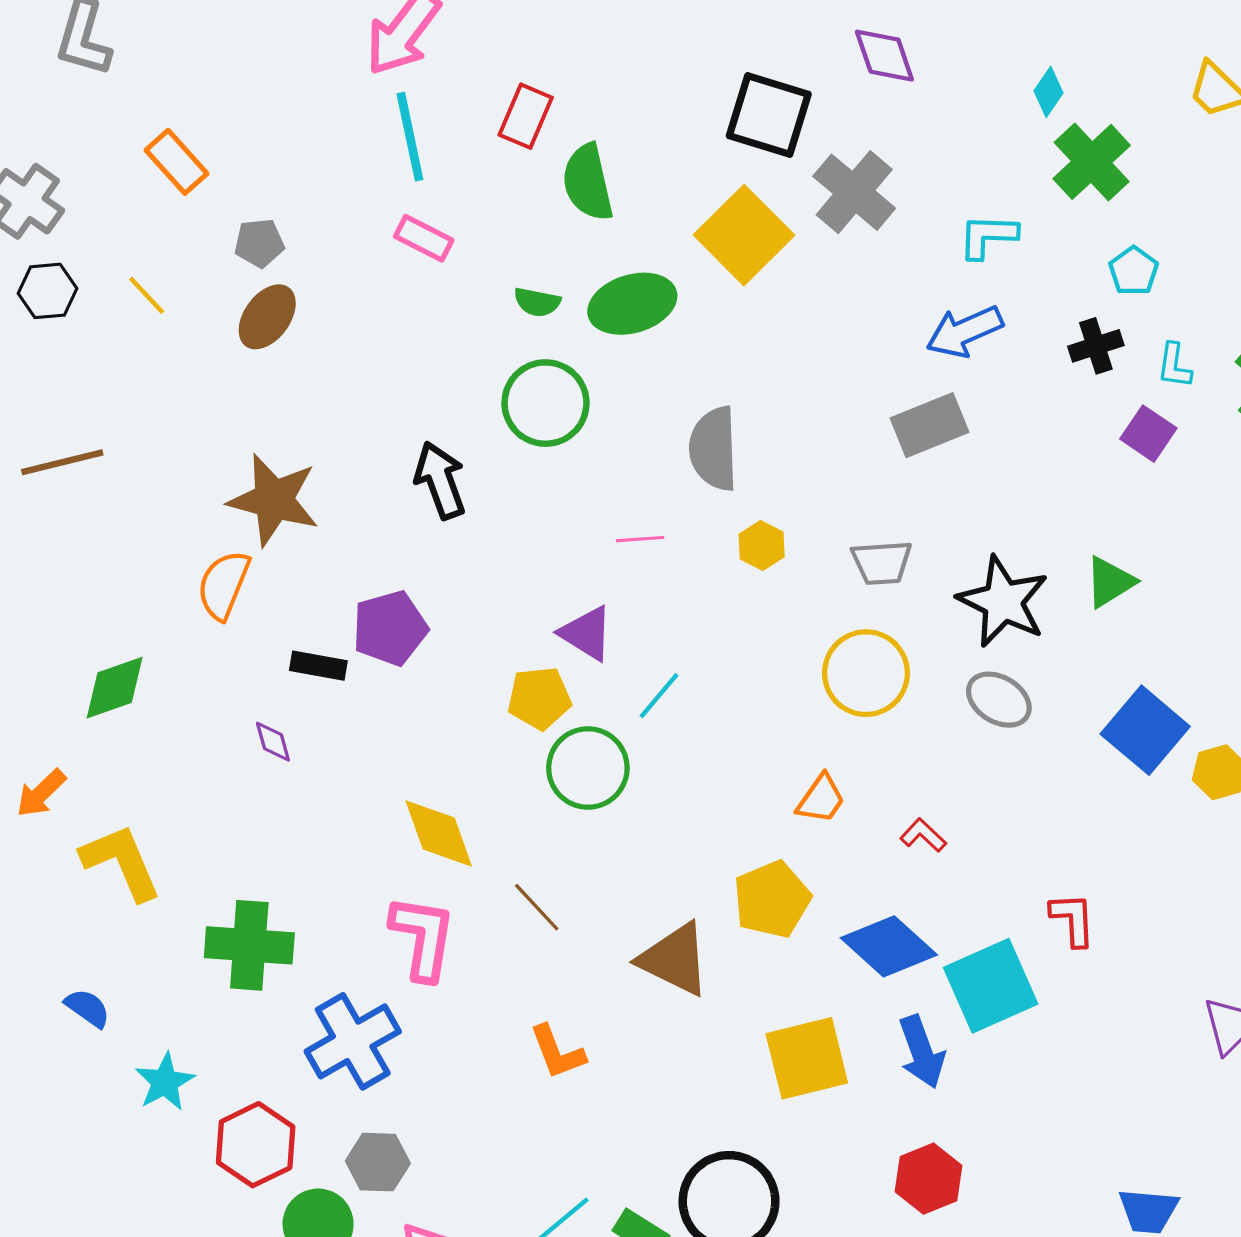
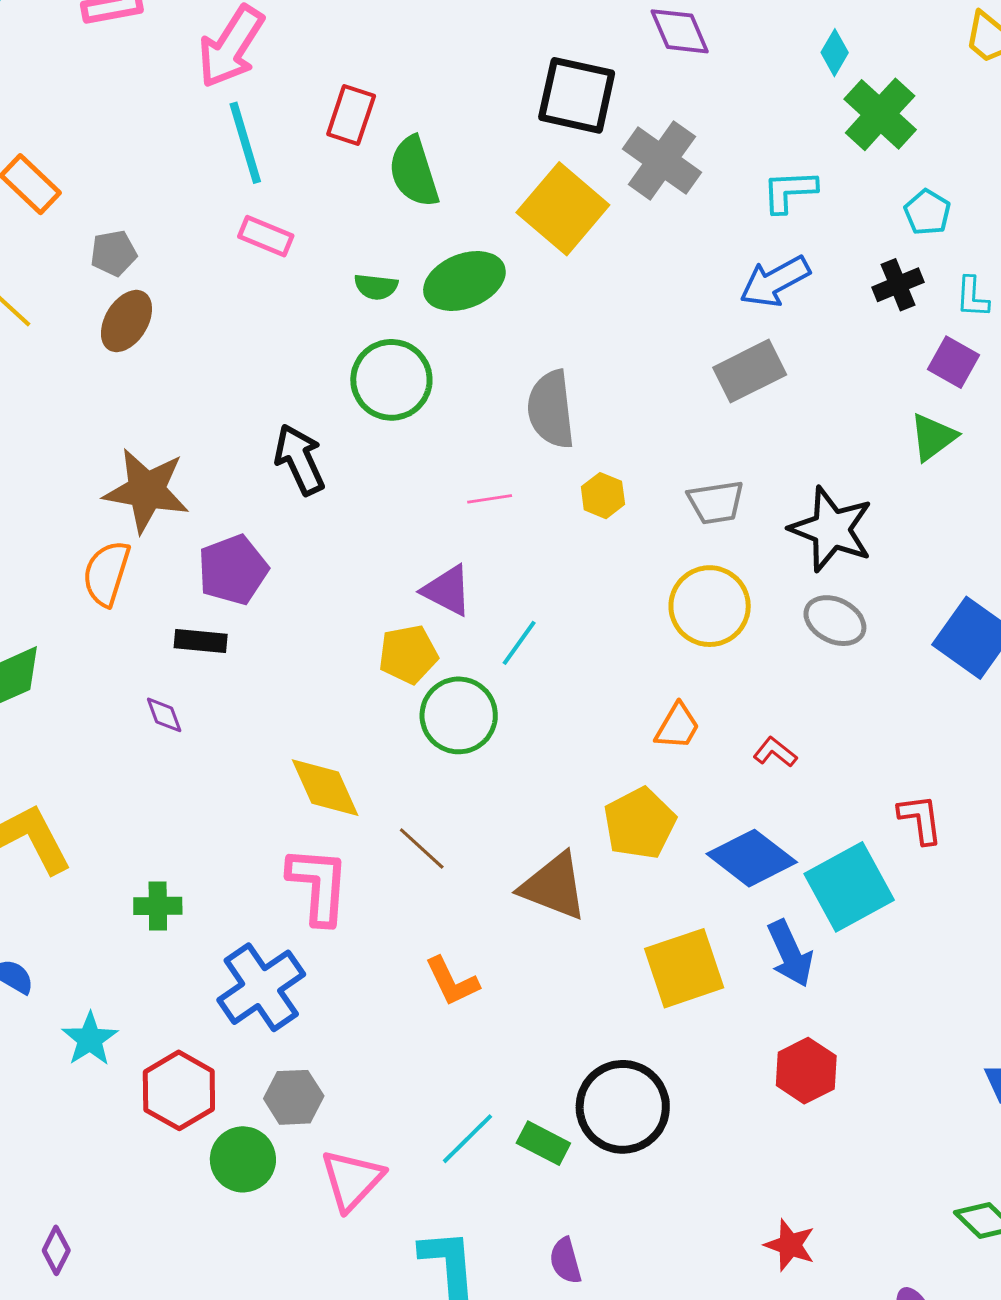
green triangle: (1110, 582) -> (933, 437), moved
purple pentagon: (390, 628) -> (233, 570), moved
green cross: (249, 945) -> (158, 906), size x0.6

